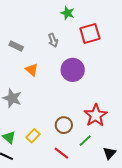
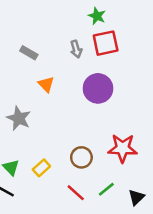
red square: (90, 34) -> (106, 43), moved
red star: (96, 115) -> (123, 148), turned 30
green line: (85, 141) -> (106, 189), moved

